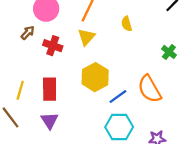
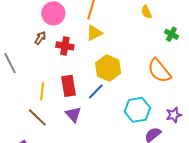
yellow semicircle: (127, 24) -> (146, 12), moved
yellow triangle: (86, 37) -> (94, 33), turned 30
blue line: (118, 97) -> (96, 91), moved

